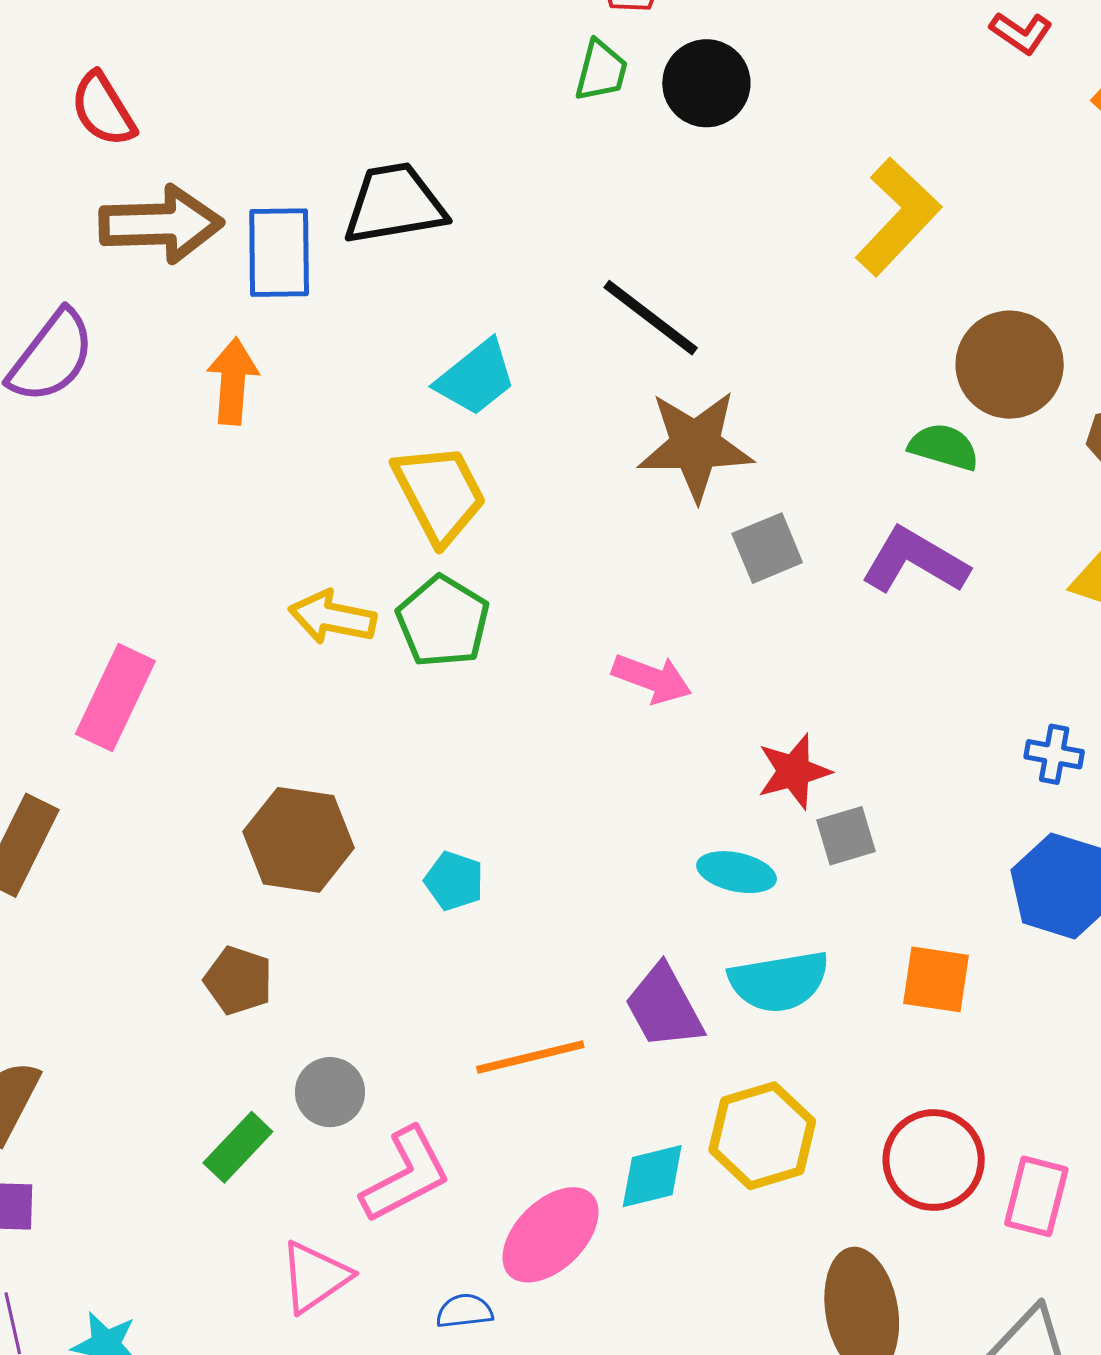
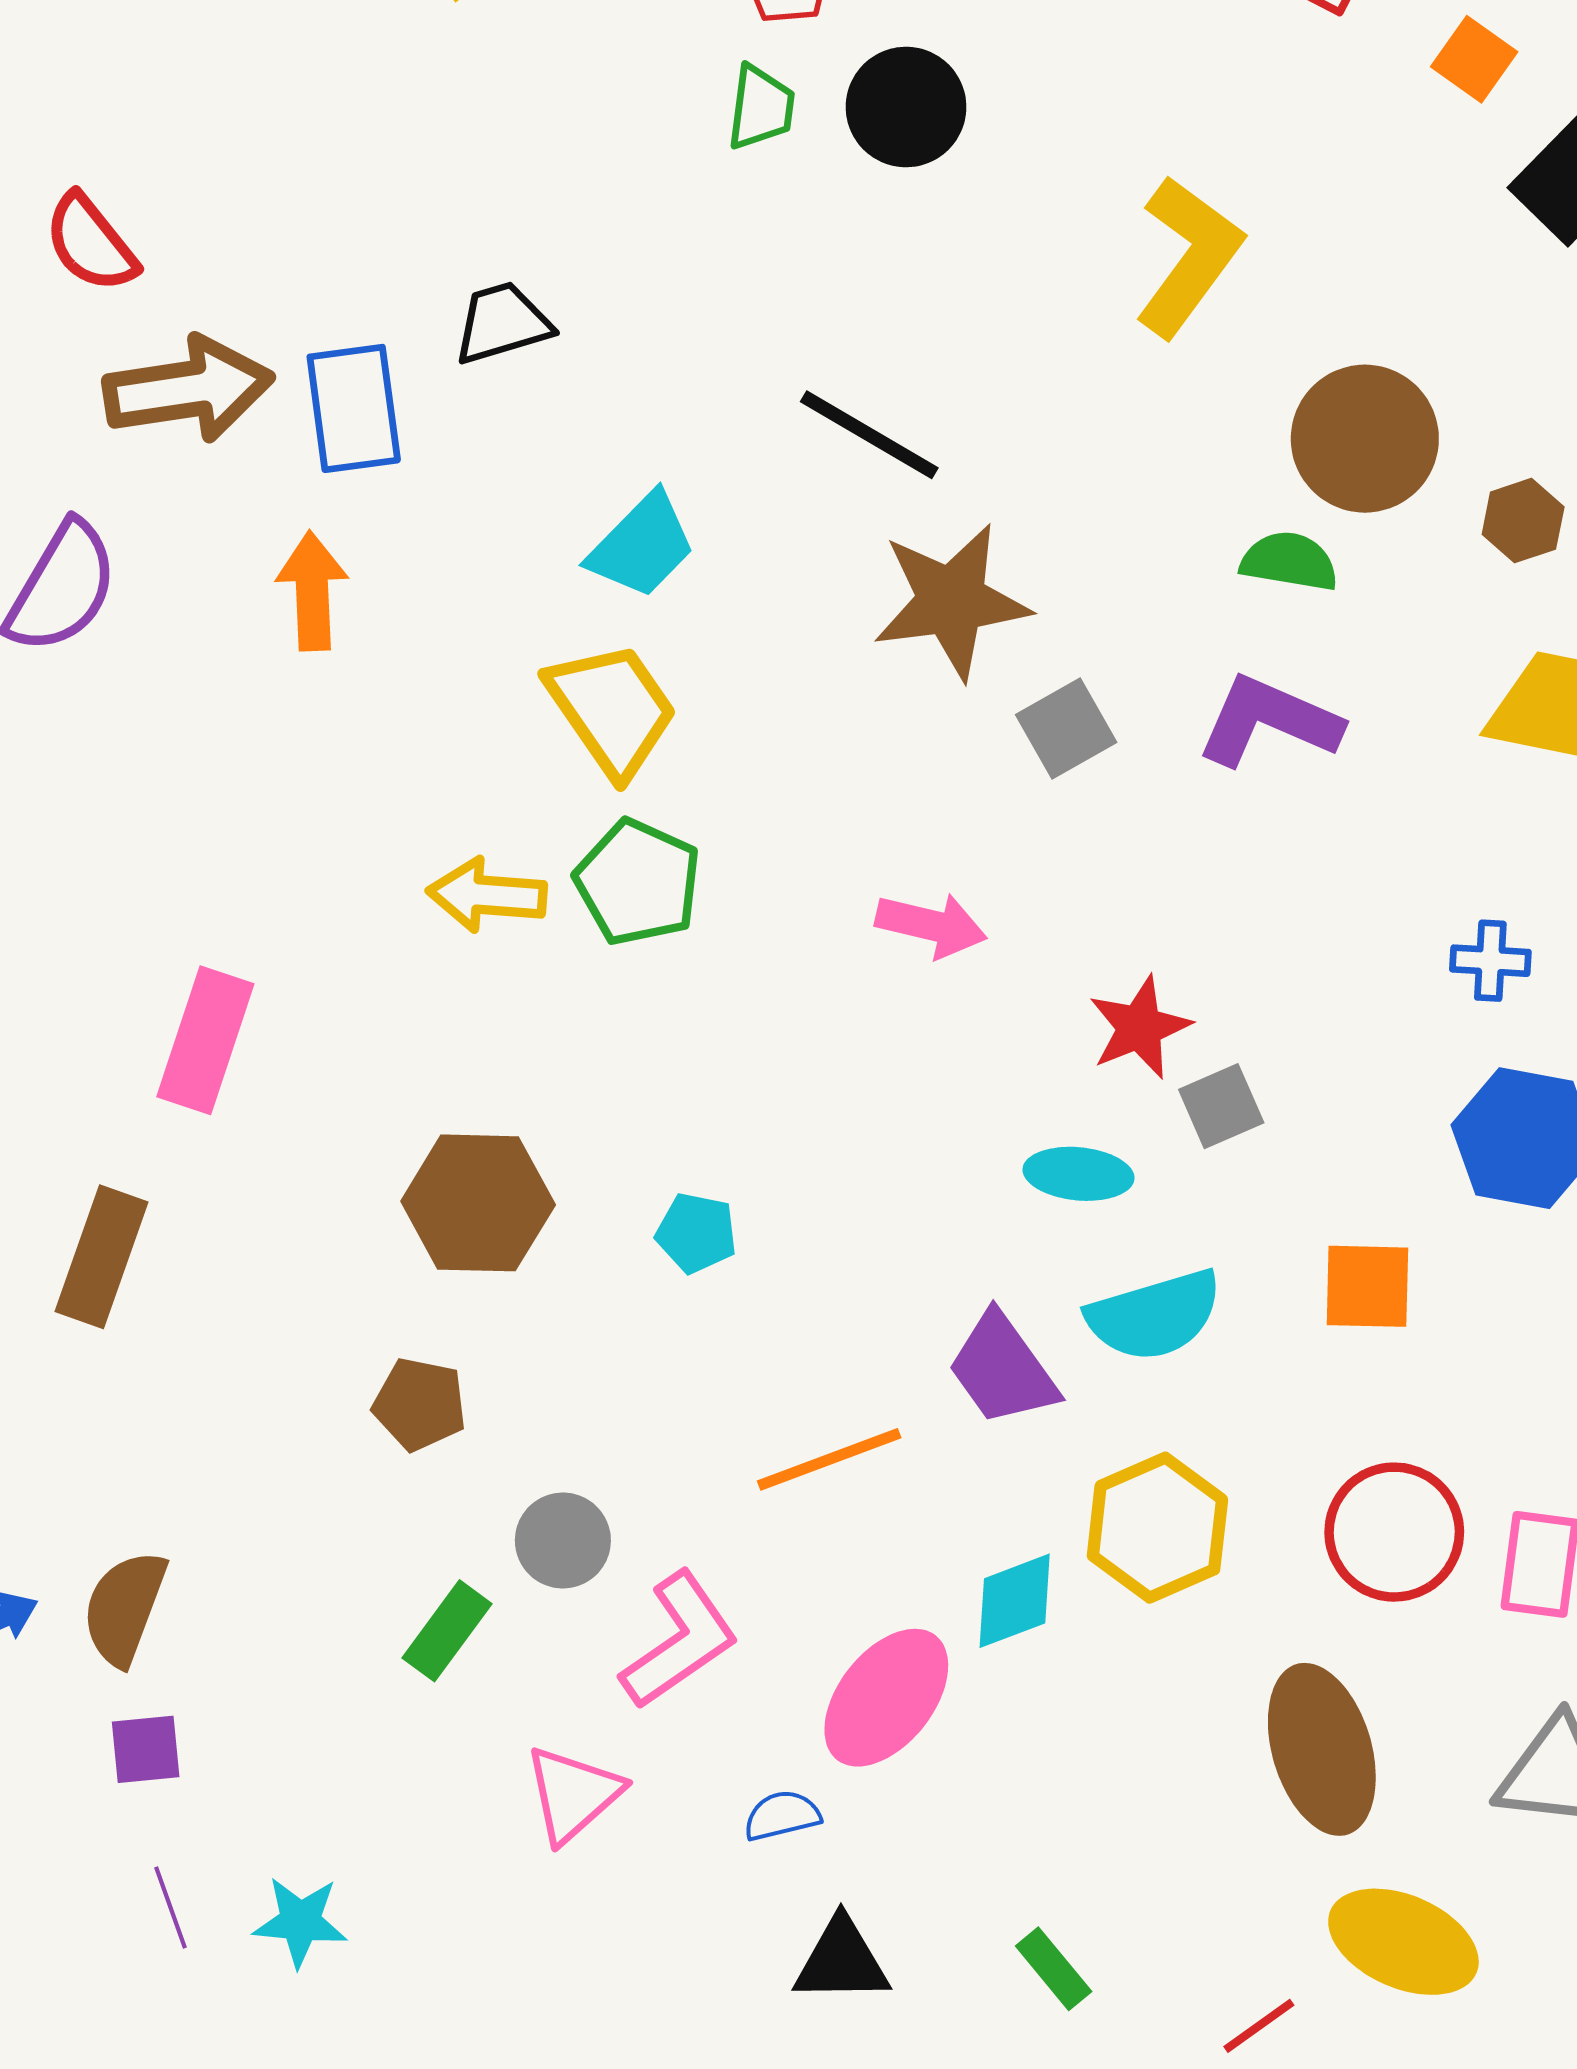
black trapezoid: (394, 204) -> (502, 323), size x0.7

